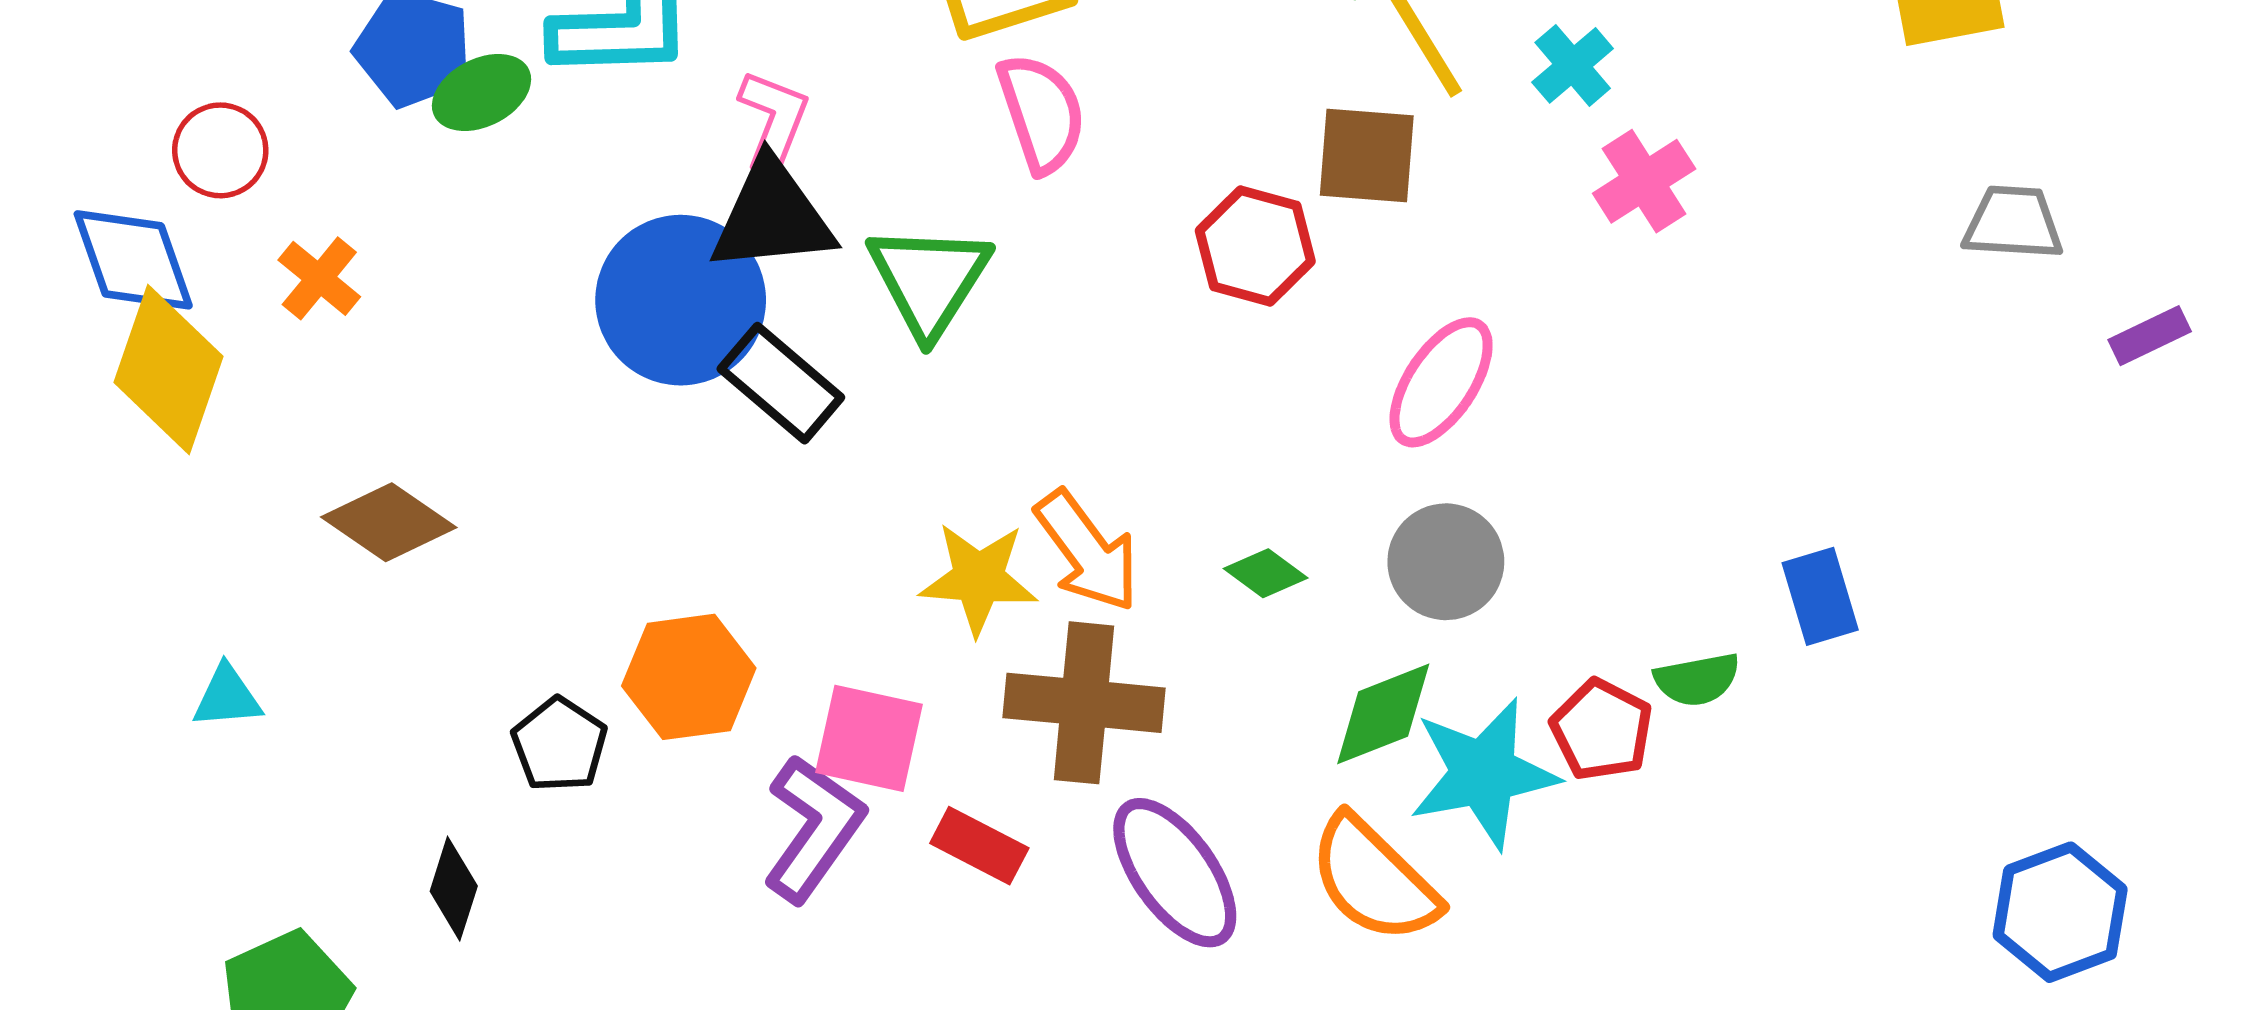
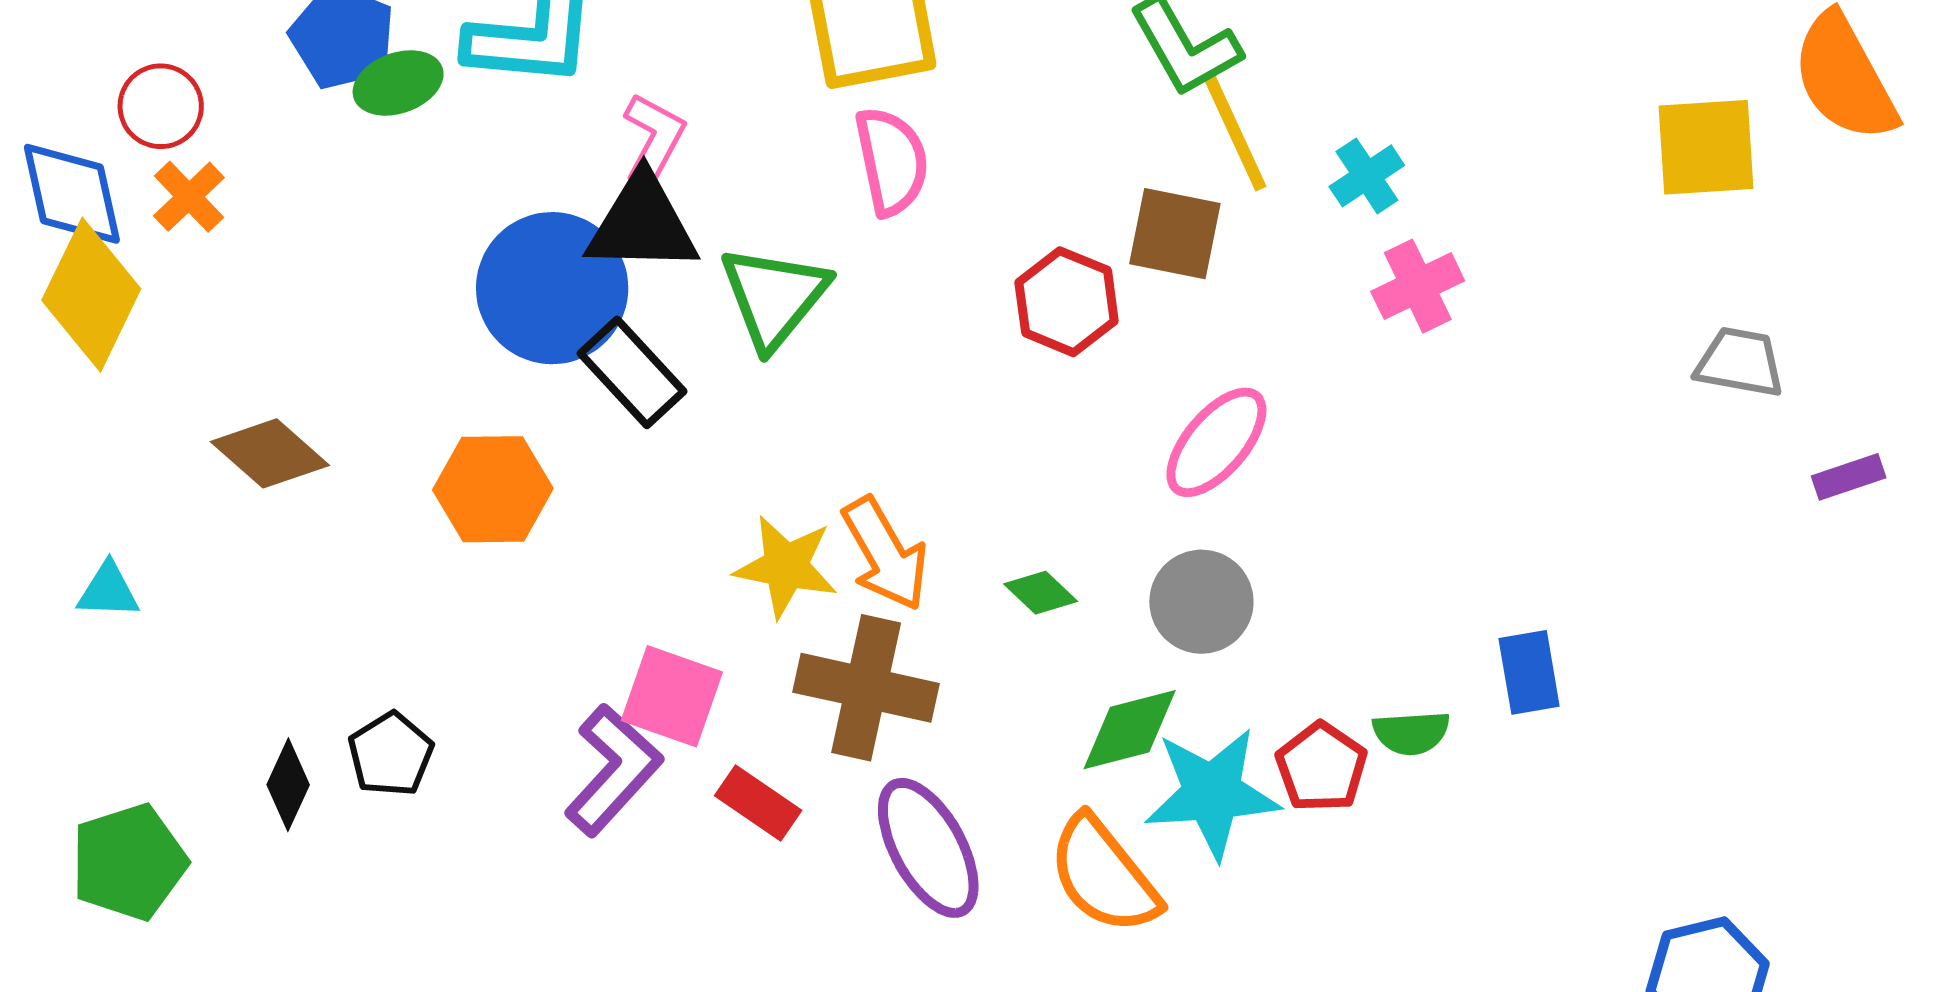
orange cross: (319, 278) -> (189, 197), moved
orange hexagon: (689, 677) -> (493, 489), moved
black pentagon: (559, 745) -> (391, 754), moved

